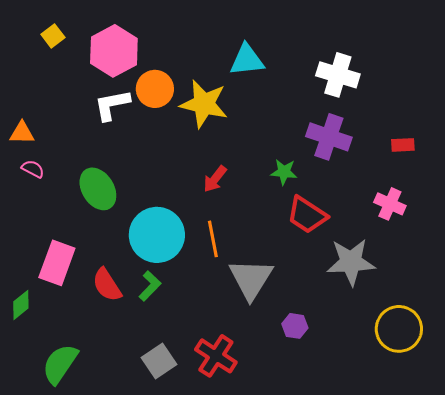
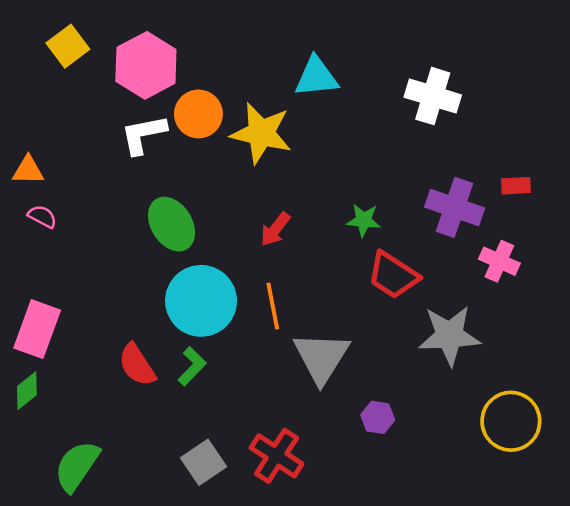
yellow square: (53, 36) -> (68, 46), size x1.4
purple cross: (329, 137) -> (455, 207), moved
green ellipse: (98, 189) -> (172, 224), moved
pink rectangle: (57, 263) -> (37, 329), moved

